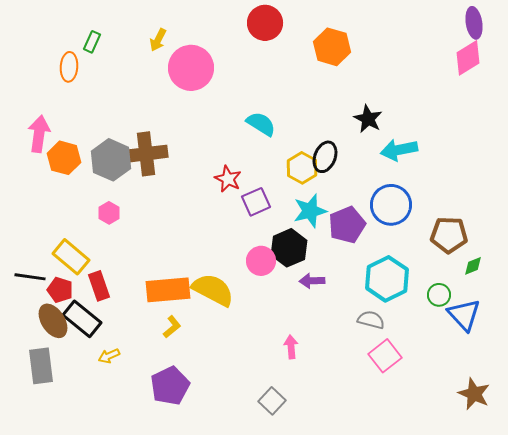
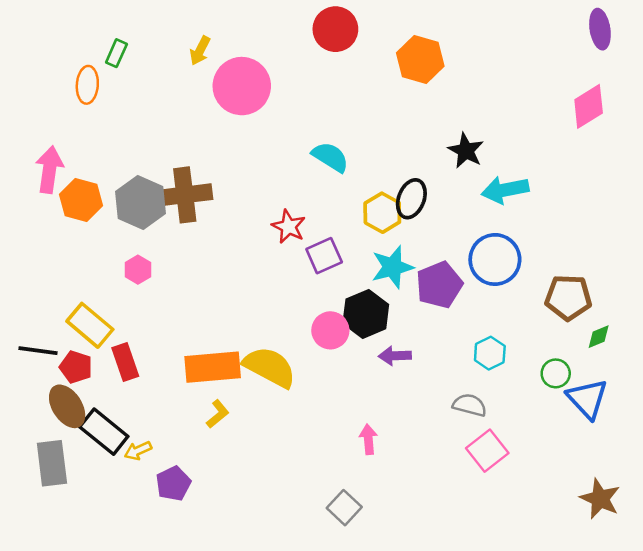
pink diamond: (468, 58) -> (589, 106), moved
cyan hexagon: (387, 279) -> (490, 353), size x0.6
black rectangle: (82, 319) -> (104, 432), moved
purple pentagon: (170, 386) -> (173, 484), moved, size x0.7

